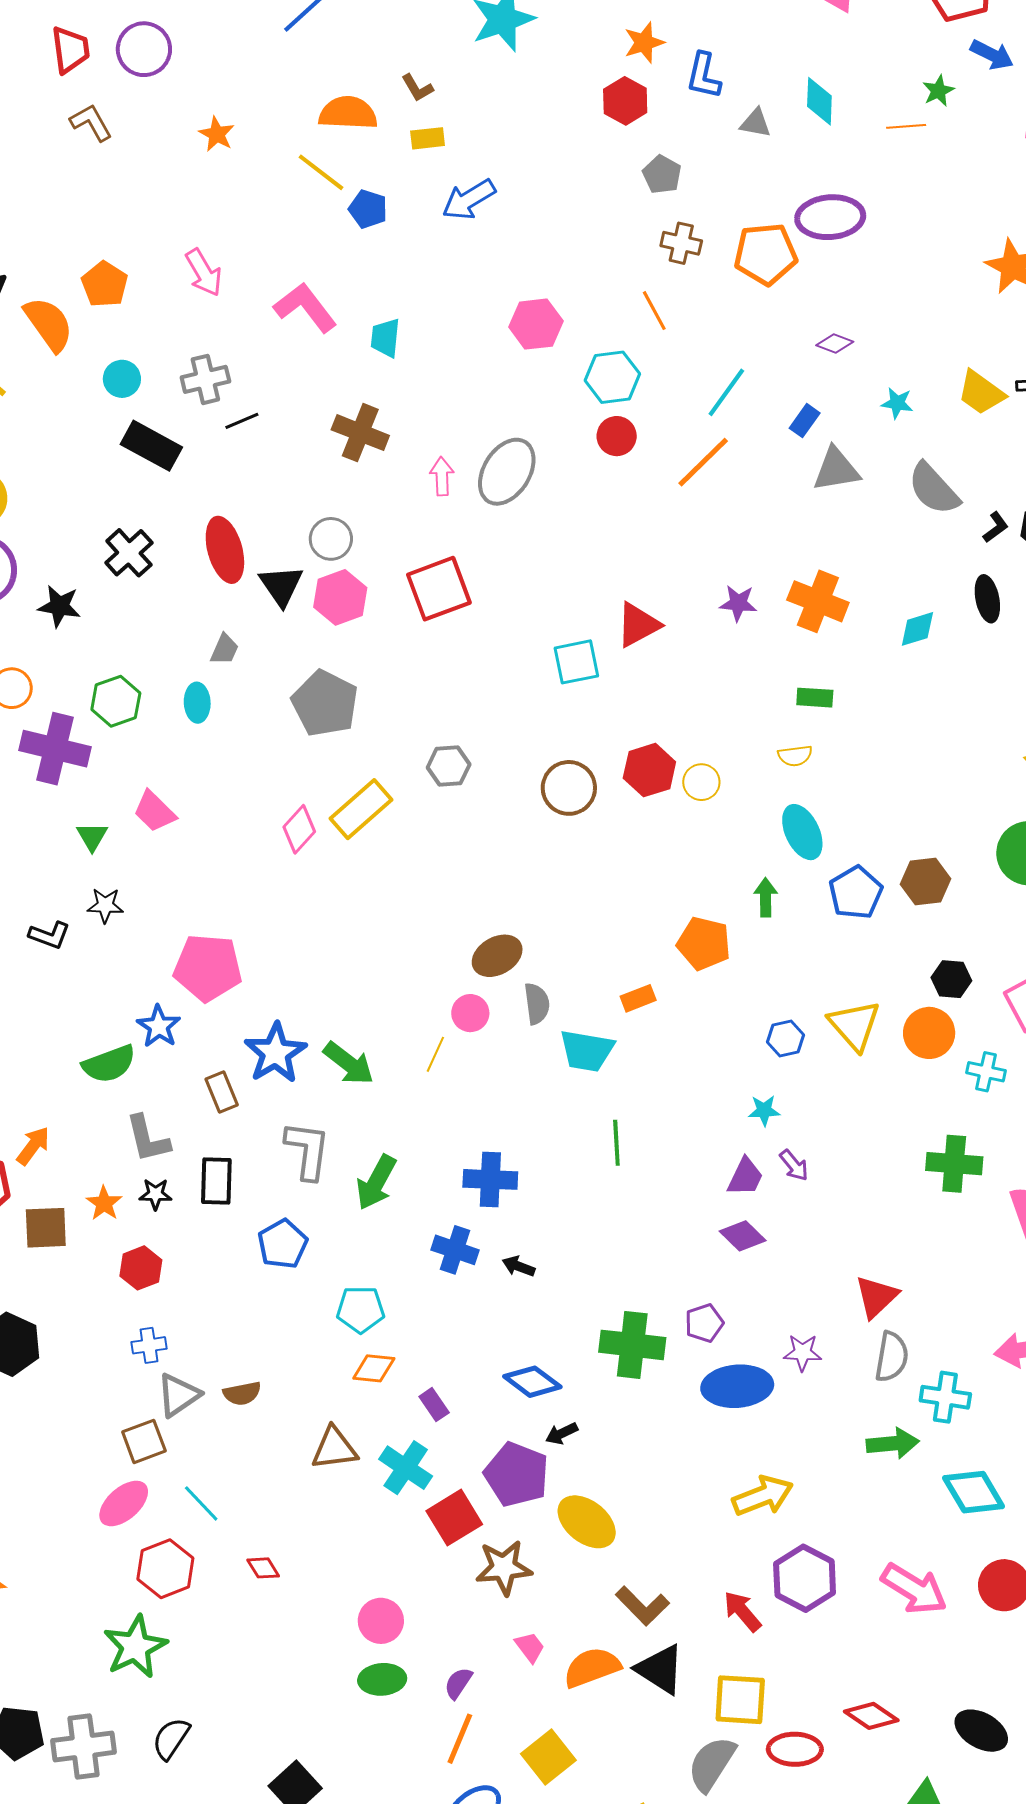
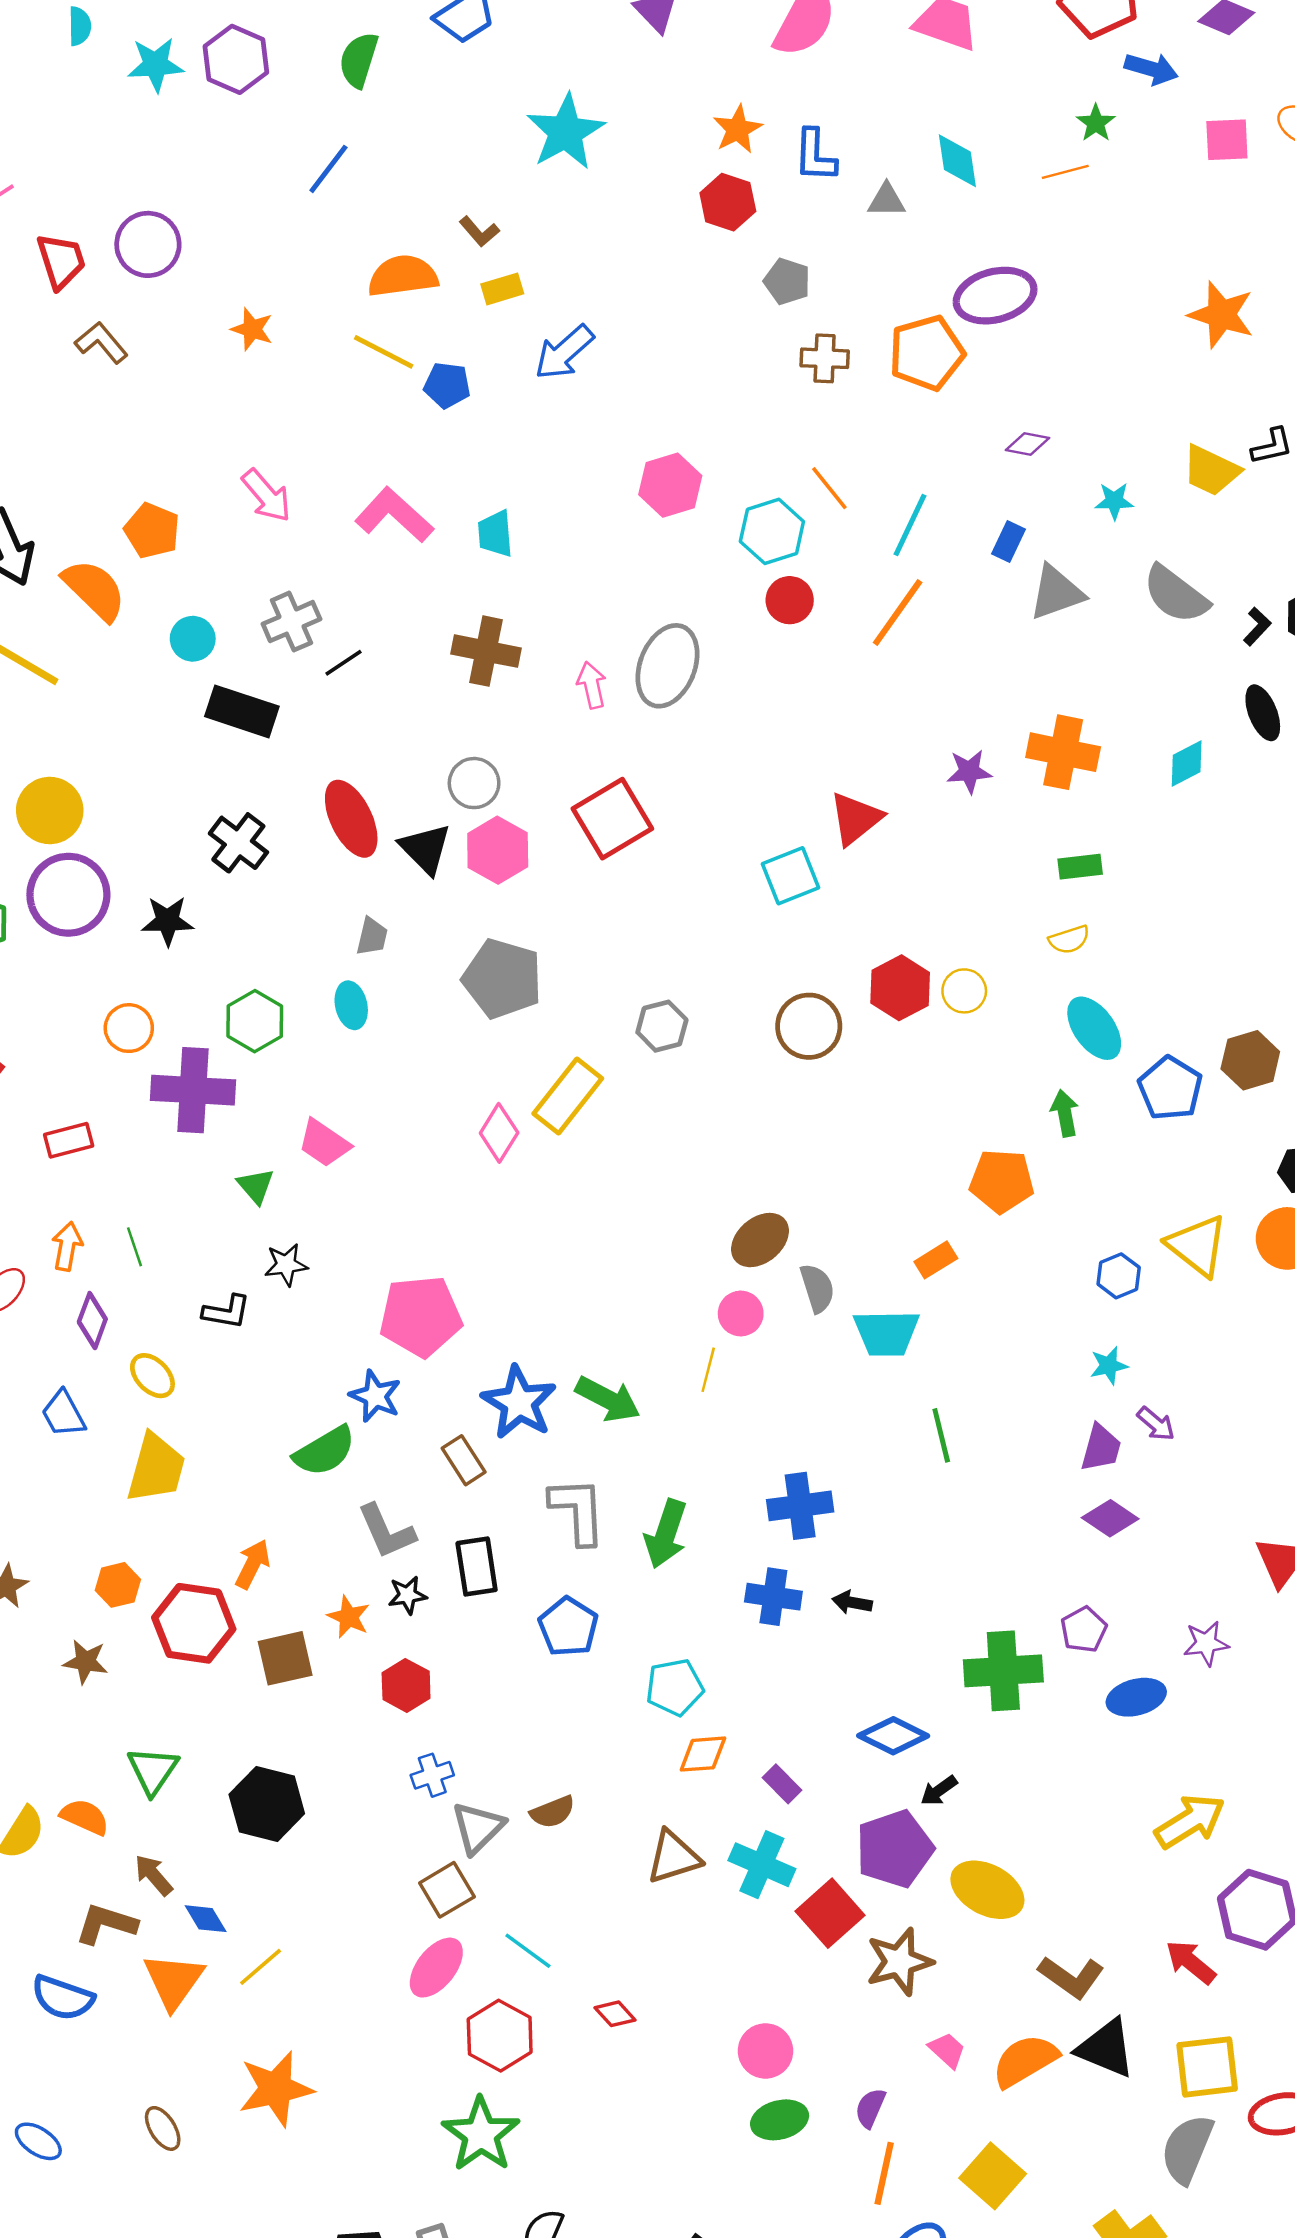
orange line: (654, 311) -> (829, 488), moved
blue ellipse: (737, 1386) -> (1136, 1697), size x0.7
purple pentagon: (517, 1474) -> (894, 1849), turned -30

